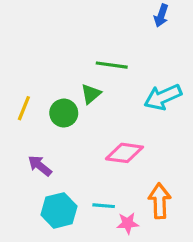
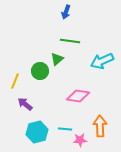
blue arrow: (161, 16) -> (66, 12), moved
yellow line: (24, 108) -> (15, 81), moved

